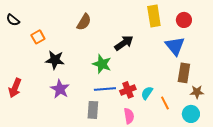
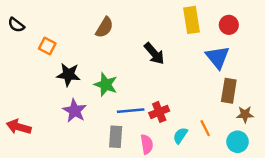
orange square: (38, 37) -> (47, 46), turned -32
black arrow: (124, 43) -> (154, 53), turned 84
green star: (102, 64) -> (106, 85), moved
red arrow: (15, 88) -> (19, 127), moved, turned 84
cyan semicircle: (147, 93) -> (180, 136), moved
pink semicircle: (129, 116) -> (147, 144), moved

